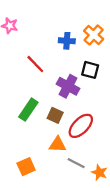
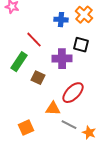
purple cross: (68, 86) -> (62, 59), turned -30
green rectangle: (28, 110) -> (19, 62), moved
brown square: (55, 115) -> (38, 78), moved

